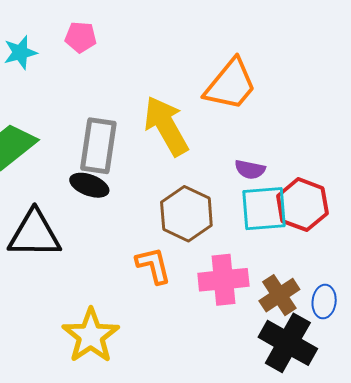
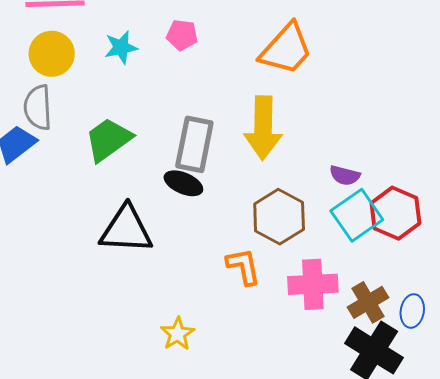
orange trapezoid: (230, 85) -> (286, 49), moved
yellow arrow: (166, 126) -> (263, 128), turned -152
cyan square: (264, 209) -> (357, 215), turned -33
yellow star: (91, 336) -> (178, 334), size x0.6

